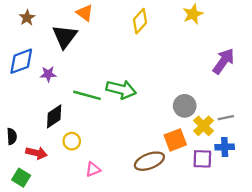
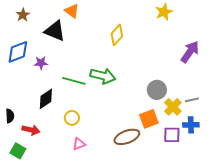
yellow diamond: (140, 21) -> (117, 35), moved
black triangle: (65, 36) -> (55, 31), turned -45
yellow circle: (72, 141) -> (72, 118), moved

